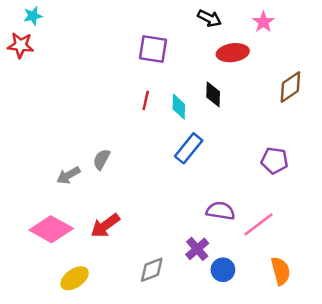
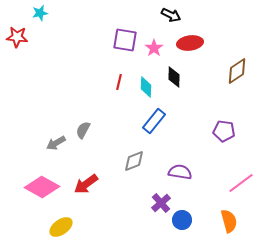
cyan star: (33, 16) -> (40, 13), moved
pink star: (263, 22) -> (154, 48), moved
pink line: (258, 224) -> (241, 183), moved
gray diamond: (152, 270) -> (134, 161), moved

